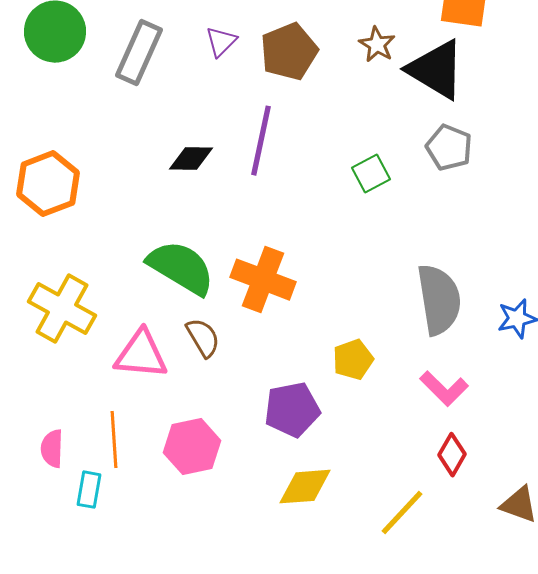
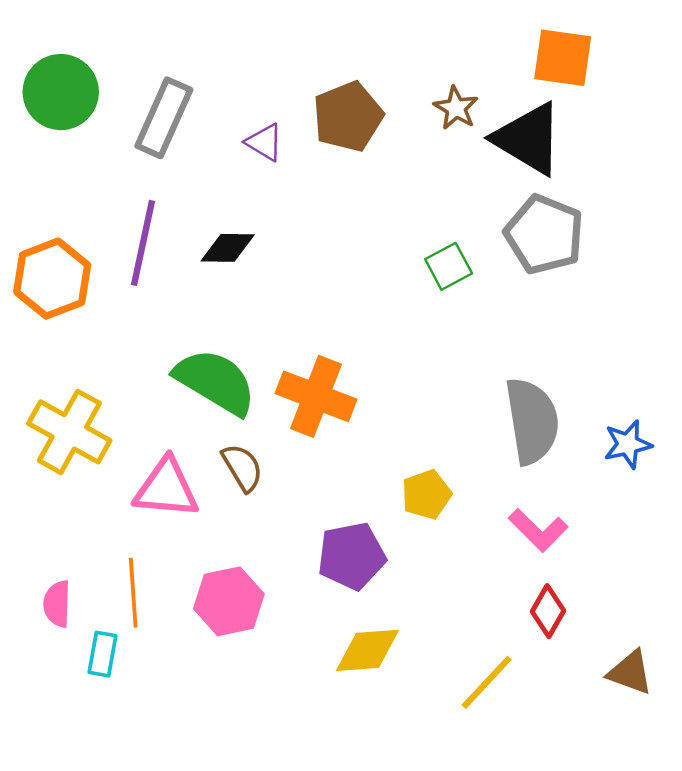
purple triangle: (221, 42) -> (264, 142), moved, turned -44
purple line: (261, 141) -> (143, 243), moved
gray pentagon: (449, 148) -> (544, 234), size x1.4

